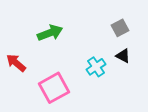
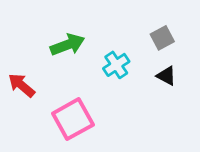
cyan cross: (96, 67) -> (116, 65), moved

